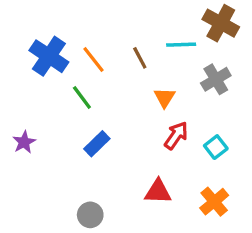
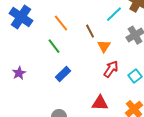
cyan line: (181, 45) -> (114, 14), turned -42
blue cross: (49, 56) -> (21, 17), moved
brown line: (140, 58) -> (90, 31), moved

